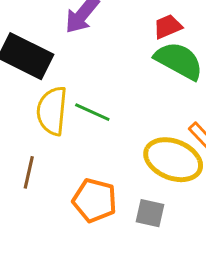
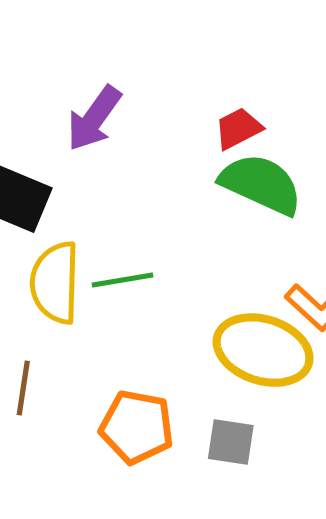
green line: (92, 112) -> (123, 280), turned -30

